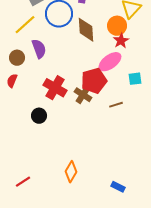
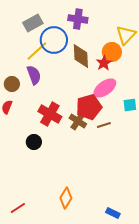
yellow line: (25, 25) -> (37, 51), moved
red star: (121, 41) -> (104, 63), moved
brown line: (116, 105) -> (104, 125), moved

